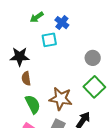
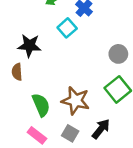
cyan square: (49, 40) -> (67, 28), turned -35
brown semicircle: (26, 78) -> (17, 72), moved

